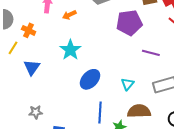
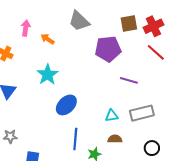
orange arrow: (69, 15) -> (48, 39), turned 56
cyan triangle: (128, 84) -> (112, 116), moved, turned 40
brown semicircle: (139, 111) -> (115, 139), size x0.6

